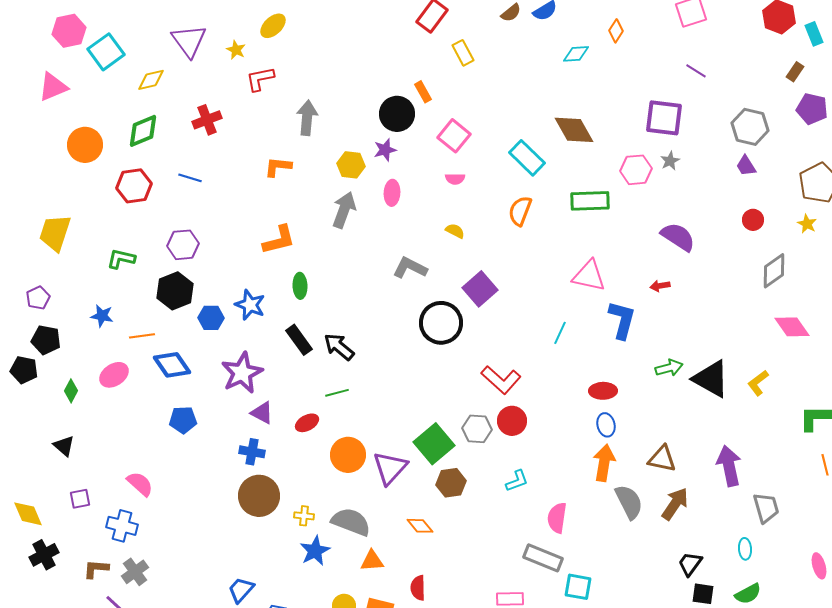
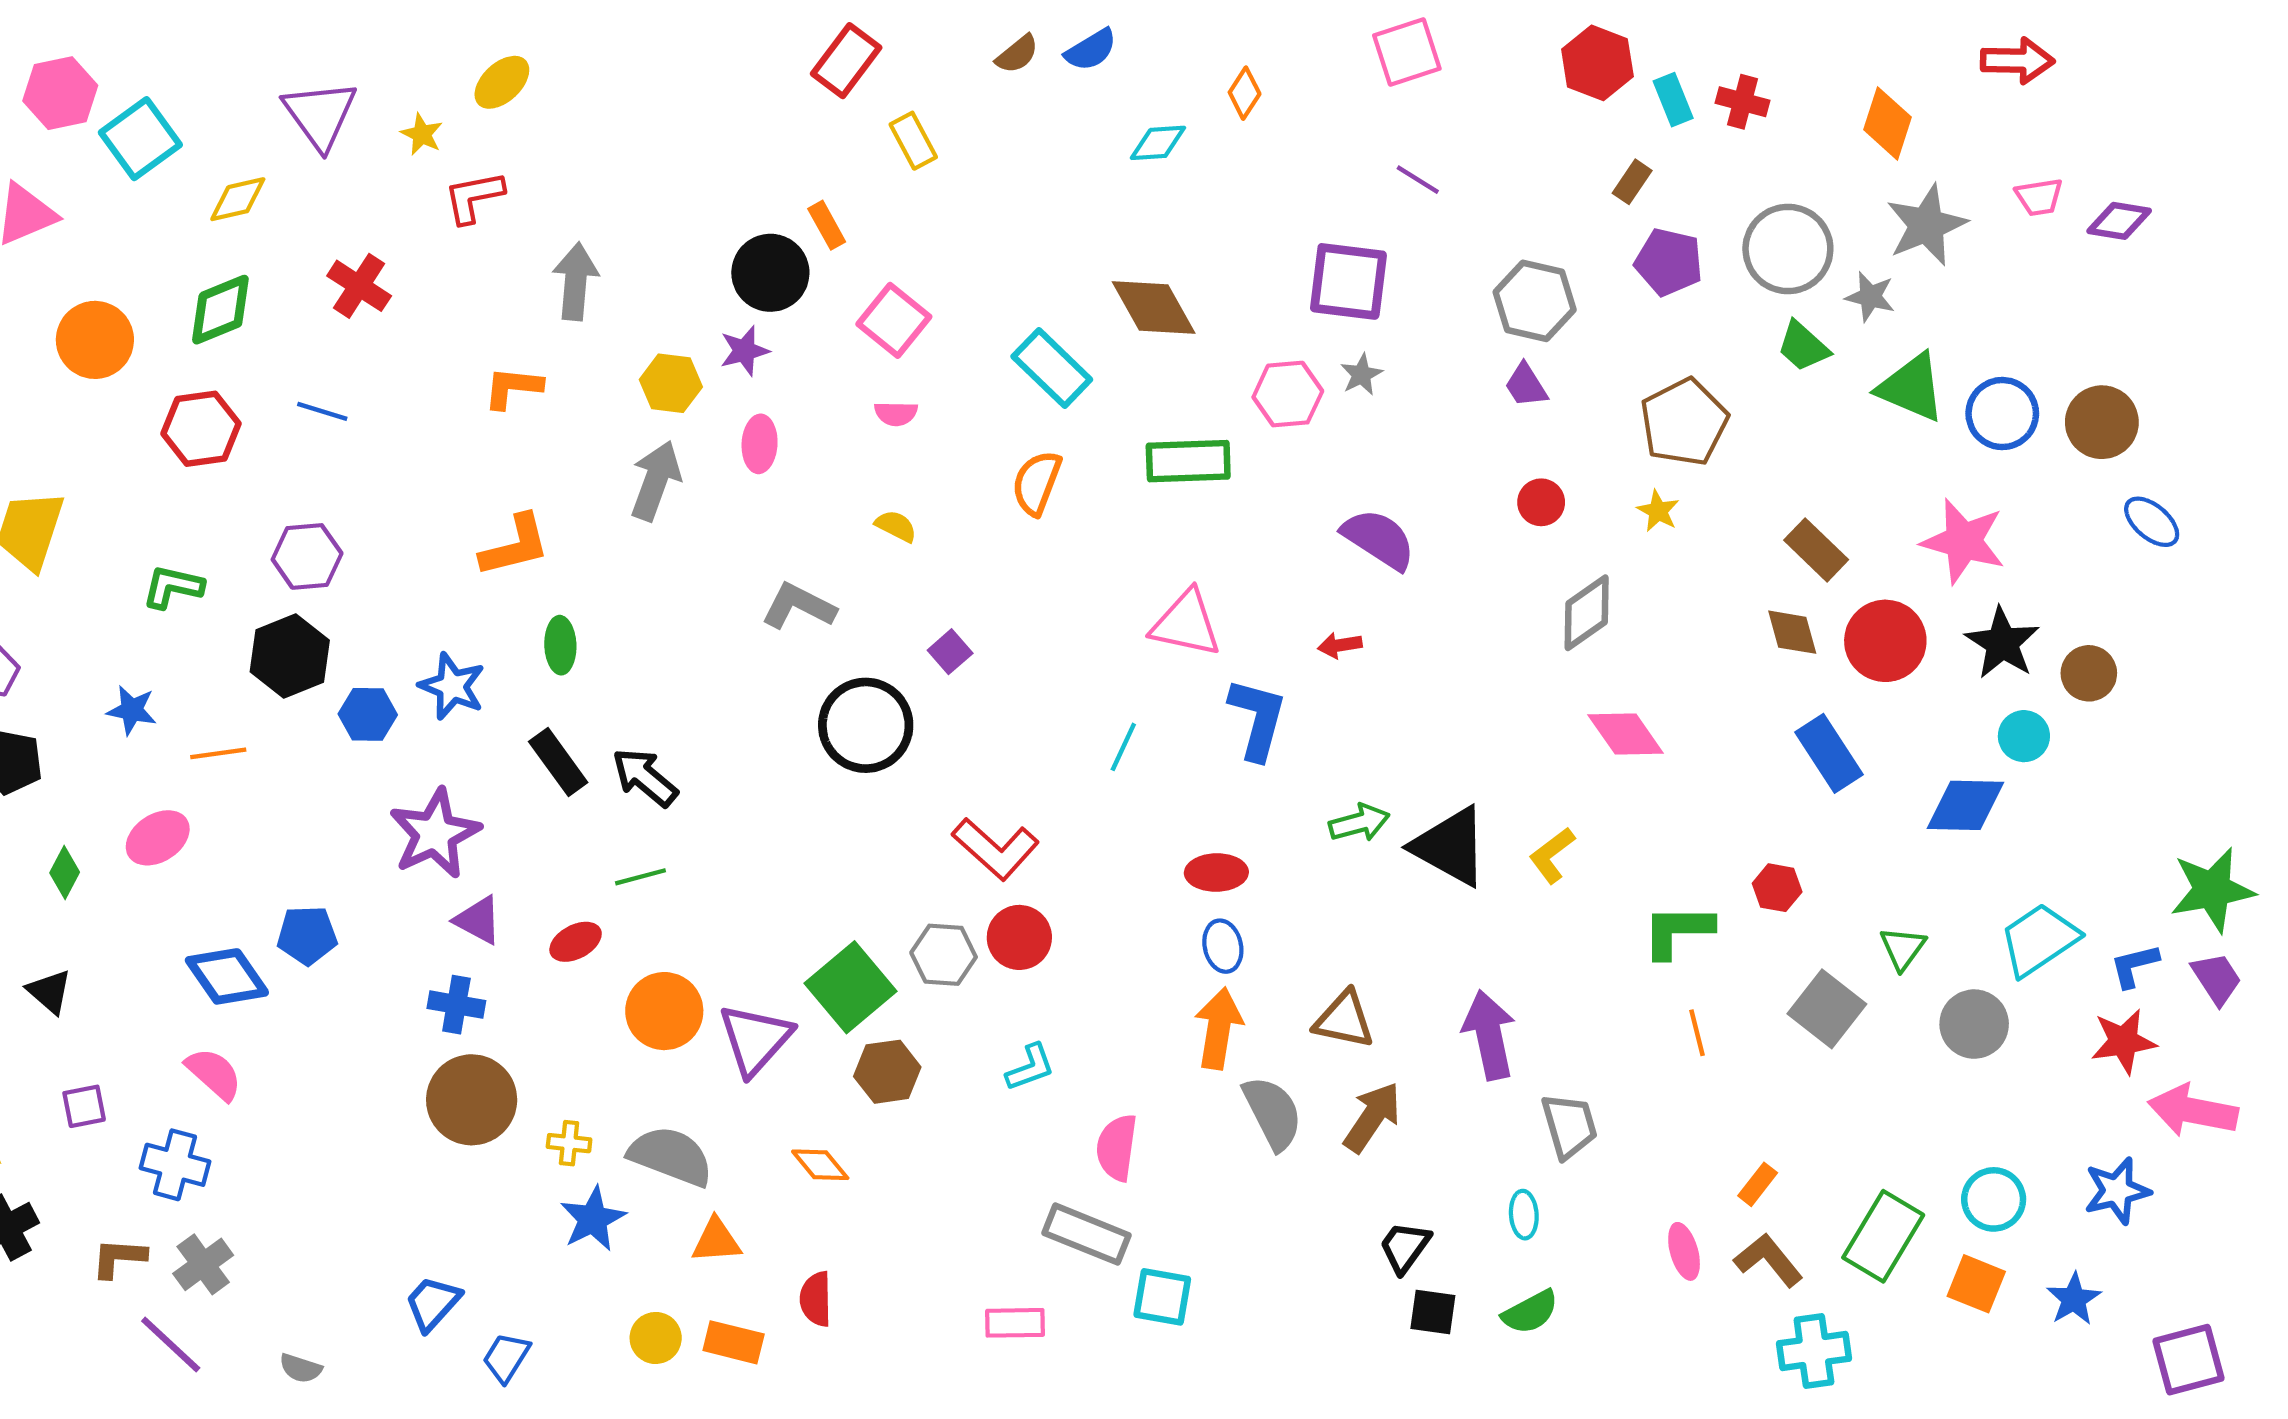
red cross: (207, 120) -> (359, 286), turned -36
purple square: (480, 289) -> (950, 652), size x0.6
blue diamond: (172, 365) -> (227, 976), moved

